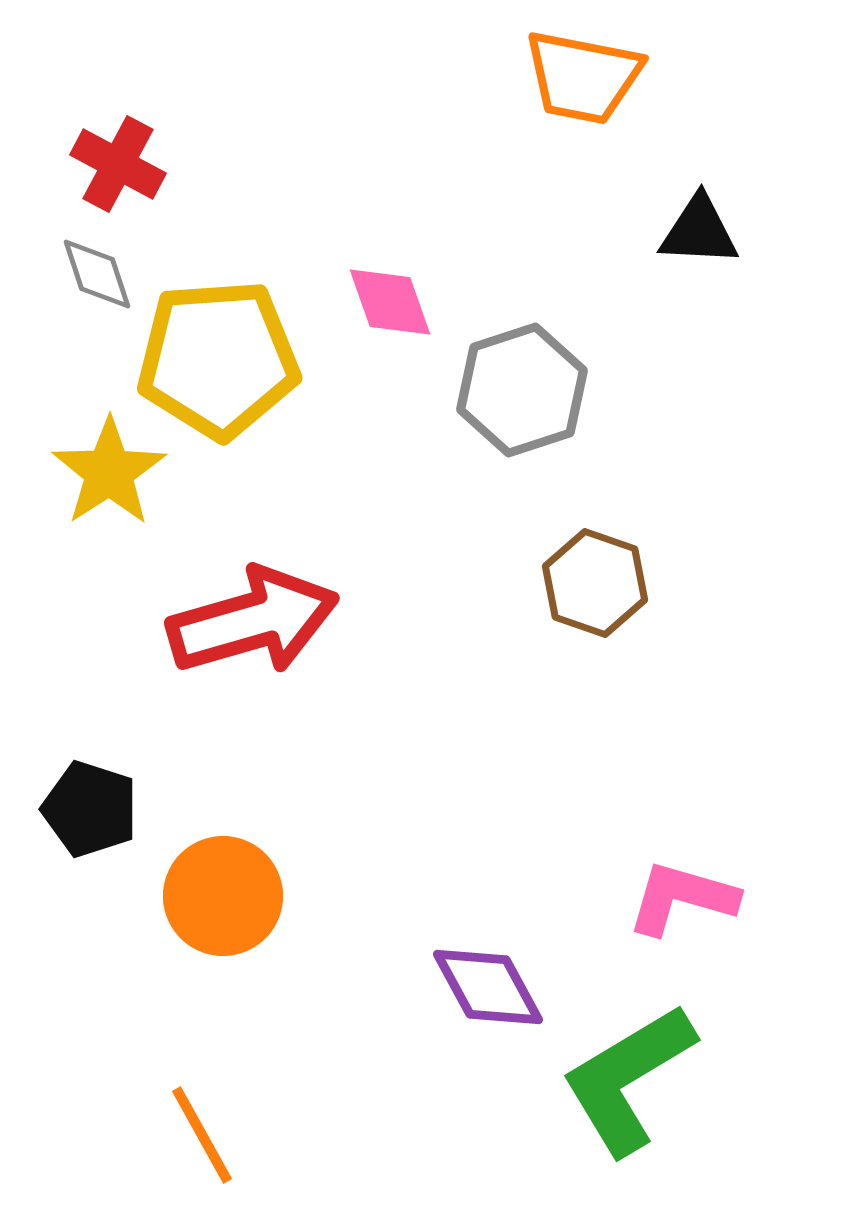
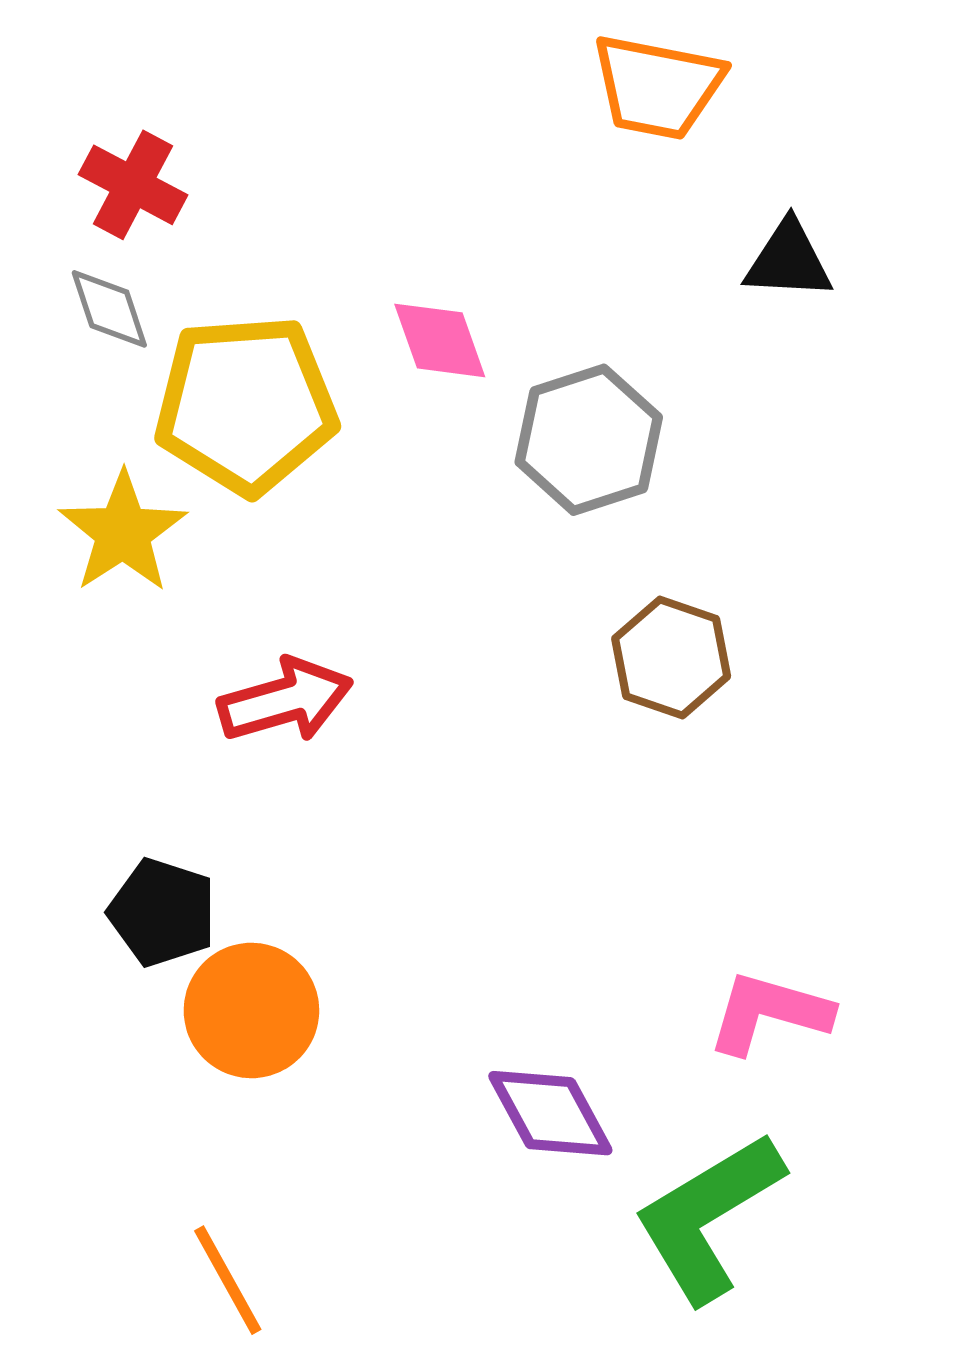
red arrow: (253, 621) -> (285, 700), size x0.7
black pentagon: (90, 809) -> (162, 912), moved

